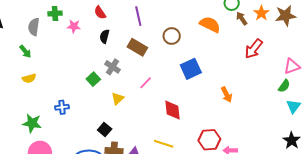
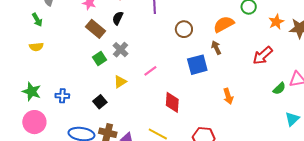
brown arrow: (242, 18) -> (216, 48), moved
orange semicircle: (210, 24) -> (224, 24), turned -65
brown rectangle: (137, 47) -> (95, 29), moved
green semicircle: (284, 86) -> (279, 88), moved
blue cross: (62, 107) -> (62, 96), moved
black square: (105, 130) -> (100, 102), moved

